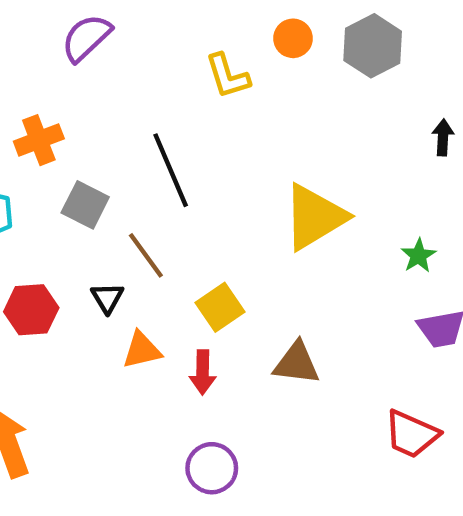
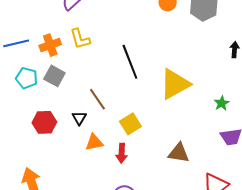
yellow L-shape: (228, 76) -> (80, 39), moved
black line: (171, 170) -> (130, 62), moved
gray square: (85, 205) -> (54, 76), moved
brown triangle: (297, 363) -> (179, 153), moved

